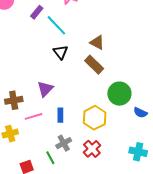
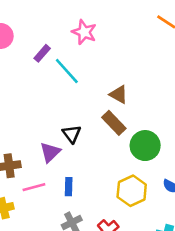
black triangle: (61, 52) -> (72, 134), moved
green circle: (119, 94) -> (145, 146), moved
yellow hexagon: (95, 118) -> (132, 191), moved

